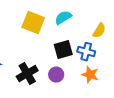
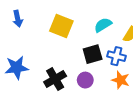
cyan semicircle: (63, 18) -> (103, 25), moved

